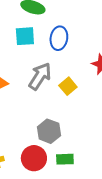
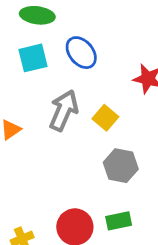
blue ellipse: (59, 38) -> (81, 53), turned -40
gray hexagon: (49, 131) -> (121, 166), moved

